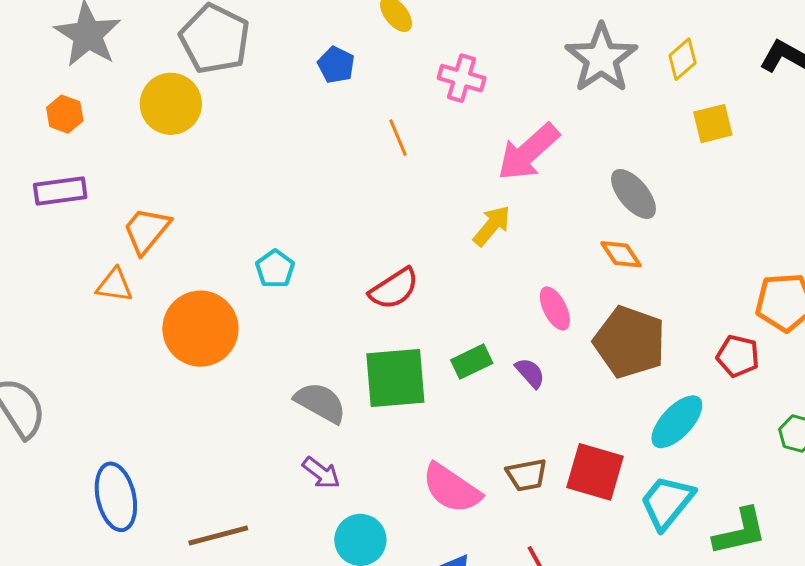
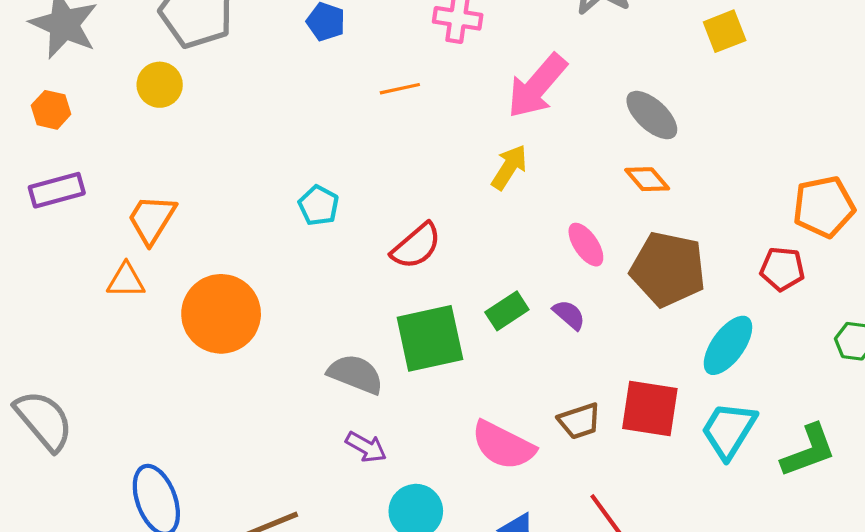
yellow circle: (171, 104) -> (160, 85), size x0.7
orange line: (398, 138) -> (400, 89), turned -72
cyan pentagon: (275, 269) -> (319, 205), moved

